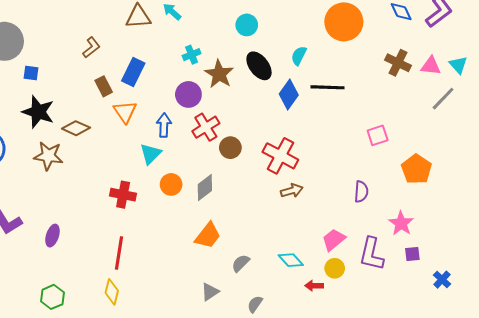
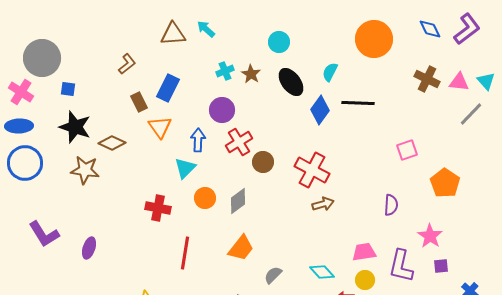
brown star: (219, 74) -> (251, 74), moved, size x0.7
pink trapezoid: (334, 240) -> (364, 252), turned 30
red line: (119, 253) -> (185, 253), moved

